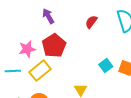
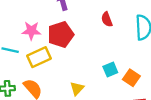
red semicircle: (91, 22) -> (107, 19), turned -72

